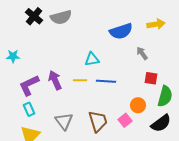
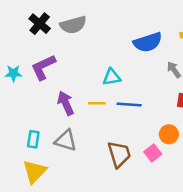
purple L-shape: (29, 85) -> (43, 67), moved
cyan rectangle: (29, 109) -> (33, 139), turned 32
gray triangle: (64, 121) -> (66, 140), moved, turned -36

